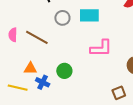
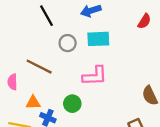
pink semicircle: (13, 35) -> (12, 82), moved
pink L-shape: (101, 48) -> (95, 76), moved

